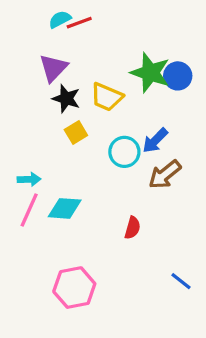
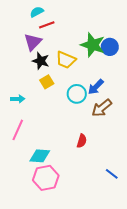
red line: (79, 23) -> (47, 25), moved
cyan arrow: (29, 179) -> (18, 99), moved
cyan diamond: (65, 208) -> (40, 156), moved

